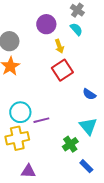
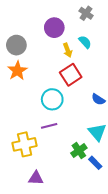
cyan semicircle: (76, 29) -> (85, 42), moved
cyan circle: (20, 112) -> (52, 99), moved
blue rectangle: (86, 166) -> (95, 163), moved

